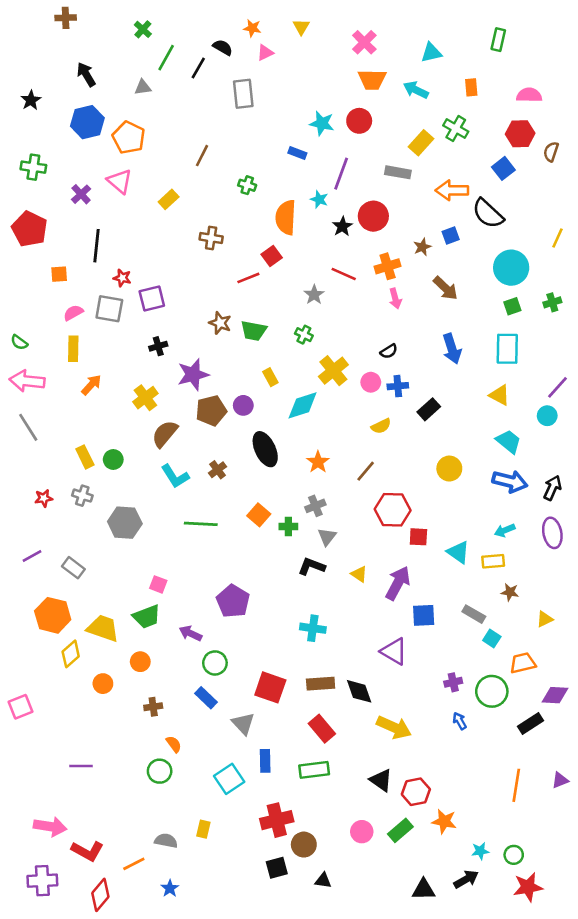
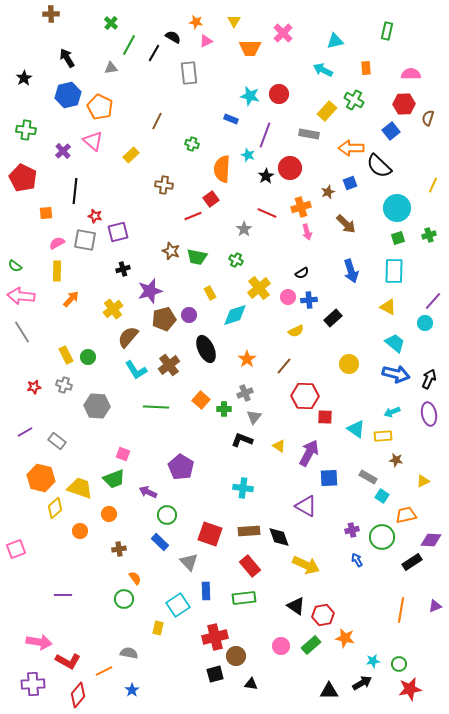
orange trapezoid: (372, 80) -> (250, 48), moved
brown cross: (218, 470) -> (169, 365), size x1.5
yellow rectangle: (203, 829) -> (158, 628), moved

